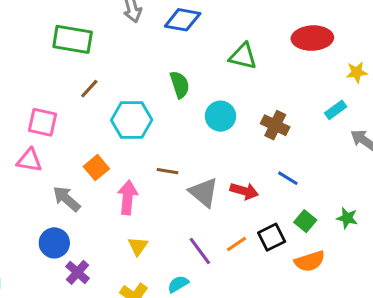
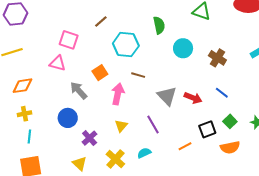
brown line: (168, 171) -> (138, 75), moved
orange line: (236, 244) -> (185, 146), moved
purple line: (200, 251) -> (153, 125), moved
purple cross: (78, 272) -> (90, 138), moved

